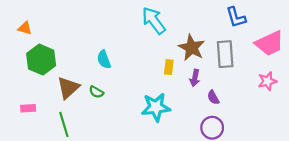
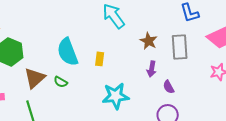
brown star: (192, 48) -> (149, 41), size x0.7
cyan semicircle: (104, 60) -> (68, 52), size x1.6
yellow rectangle: (169, 67) -> (100, 59), moved

